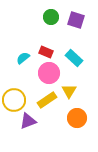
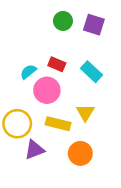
pink circle: (49, 73) -> (47, 90), moved
yellow rectangle: (47, 100) -> (58, 124), turned 48
orange circle: (77, 118) -> (80, 153), moved

